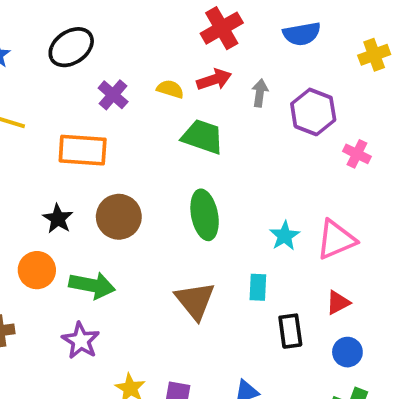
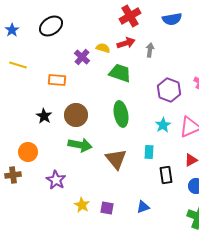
purple cross: (113, 95) -> (82, 57), moved
purple hexagon: (313, 112) -> (169, 90), moved
orange rectangle: (83, 150) -> (57, 80), size x0.7
orange circle: (37, 270) -> (28, 152), moved
green arrow: (92, 285) -> (80, 145), moved

